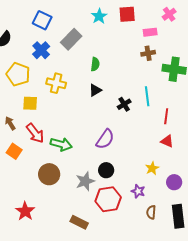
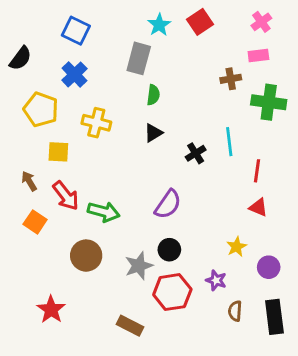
red square: (127, 14) -> (200, 22), turned -30
pink rectangle: (150, 32) -> (258, 55), moved
gray rectangle: (71, 39) -> (139, 58), moved, turned -30

